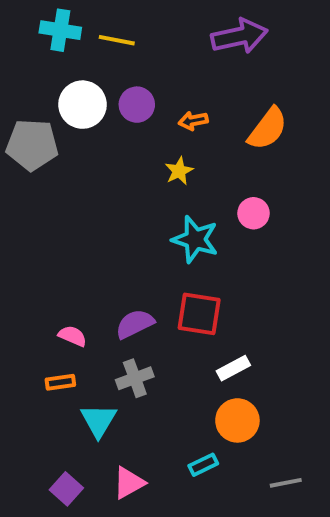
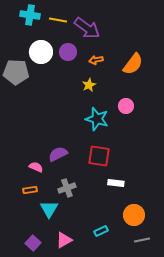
purple arrow: (239, 36) -> (87, 28), moved, turned 48
purple semicircle: (135, 324) -> (58, 154), moved
white rectangle: (233, 368) -> (116, 183), turned 35
orange circle: (237, 420) -> (134, 215), moved

